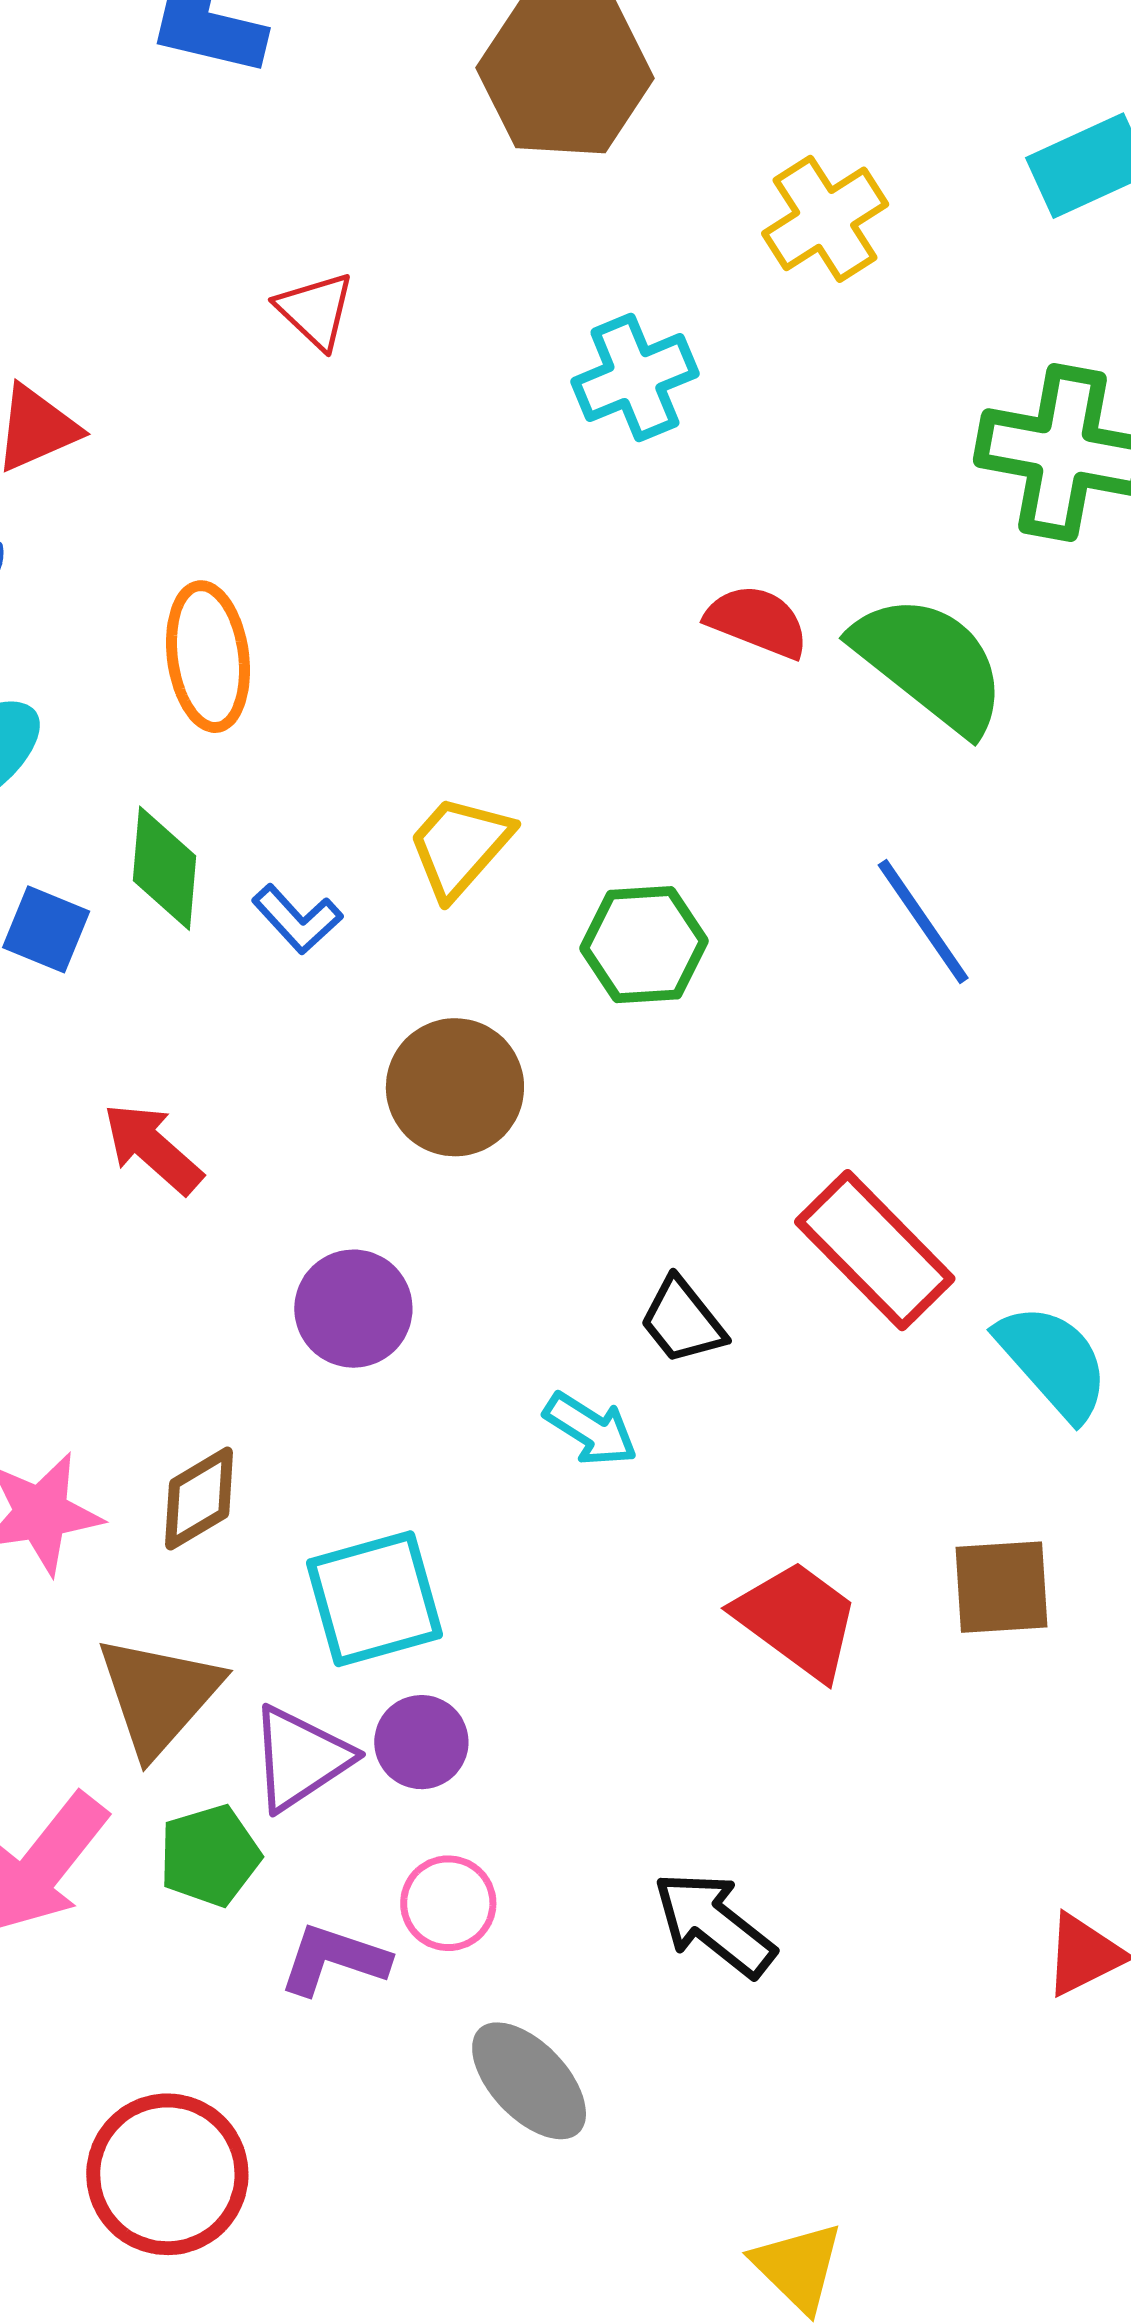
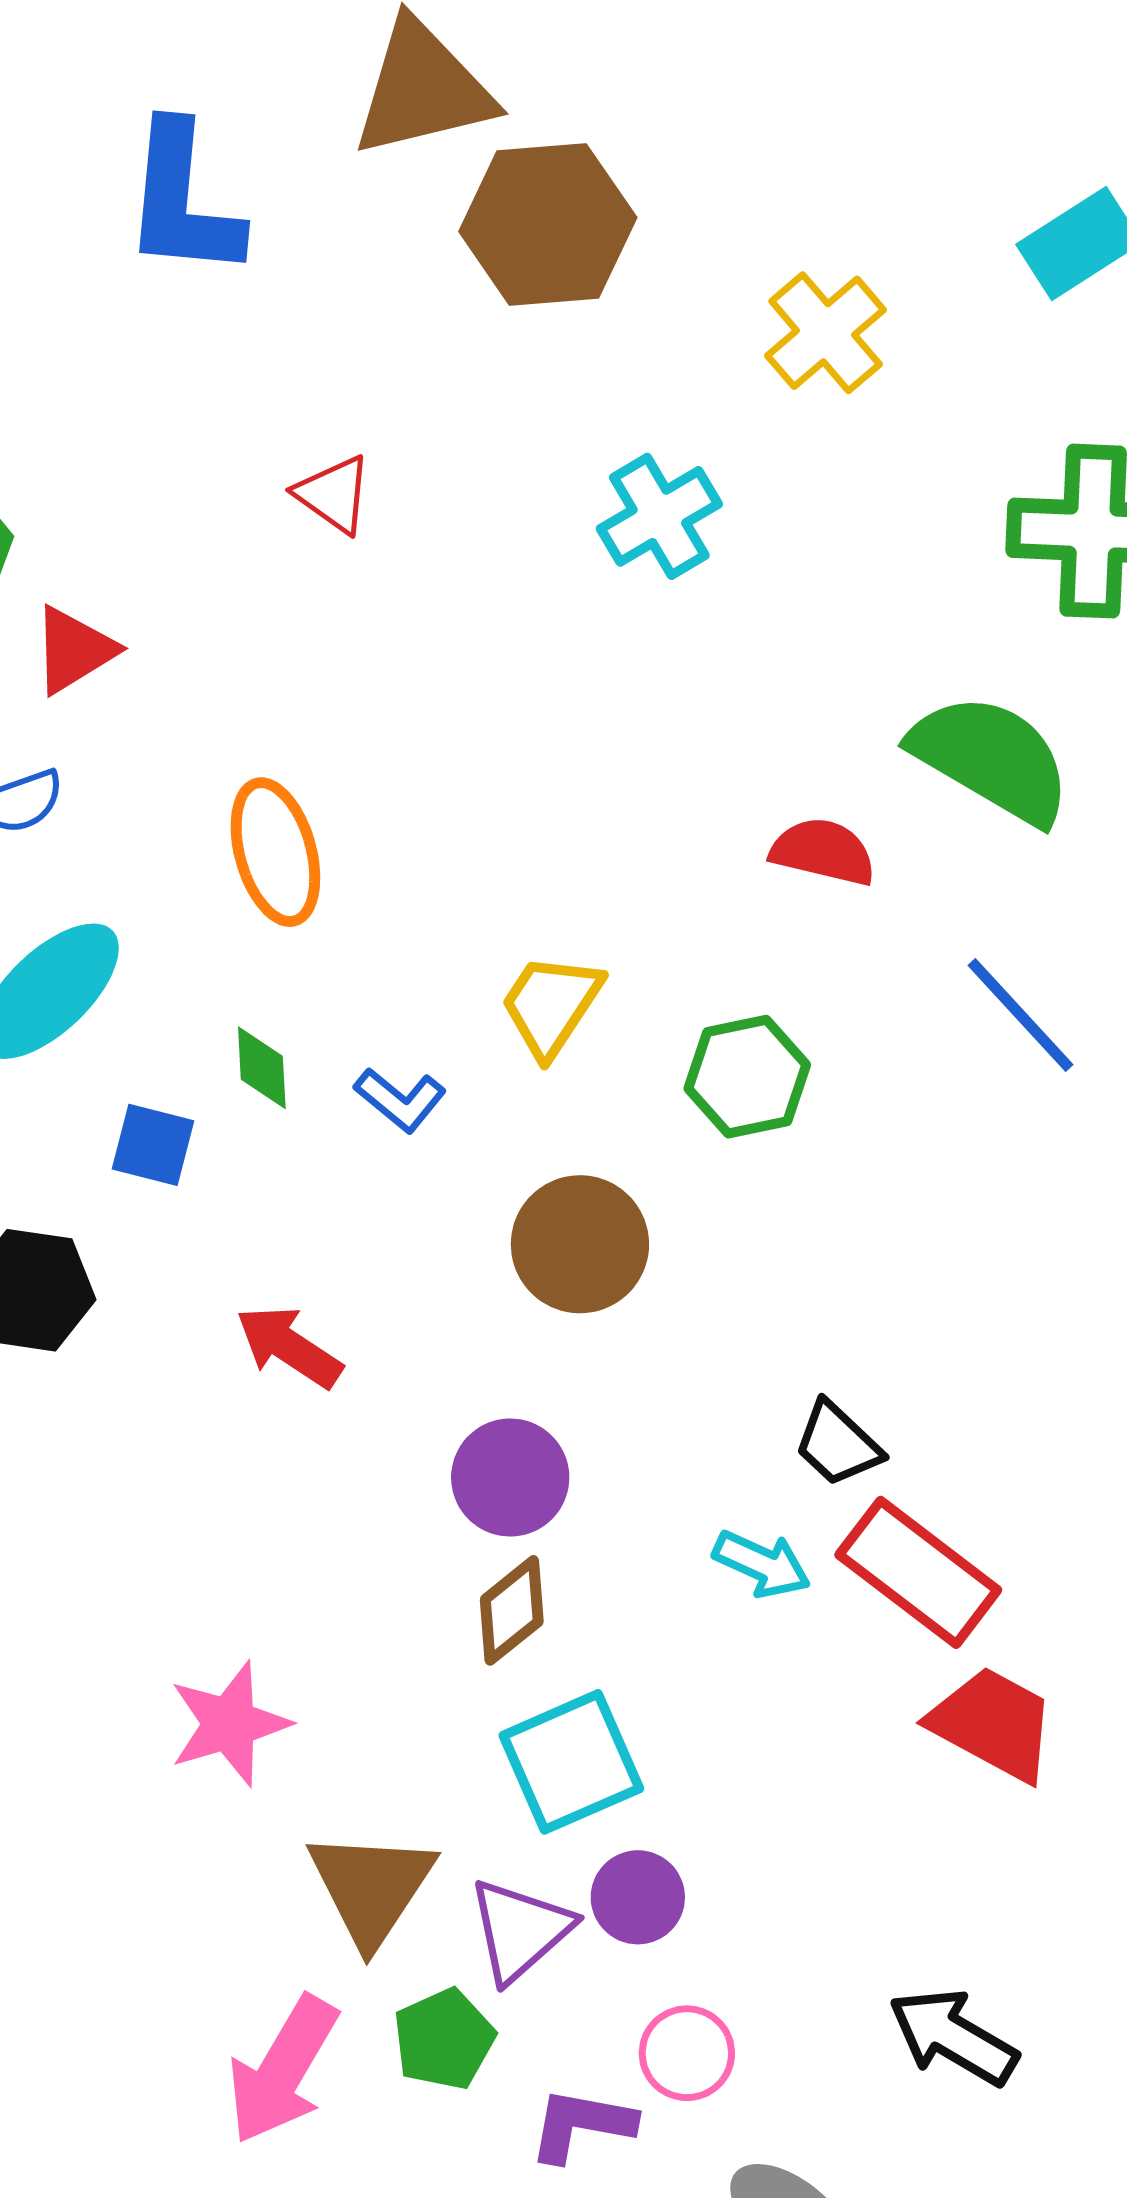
red semicircle: (757, 621) -> (823, 852), moved
green diamond: (165, 868) -> (262, 1068), size x0.7
red rectangle: (875, 1250) -> (918, 1572), moved
brown diamond: (199, 1499) -> (512, 1610), moved

